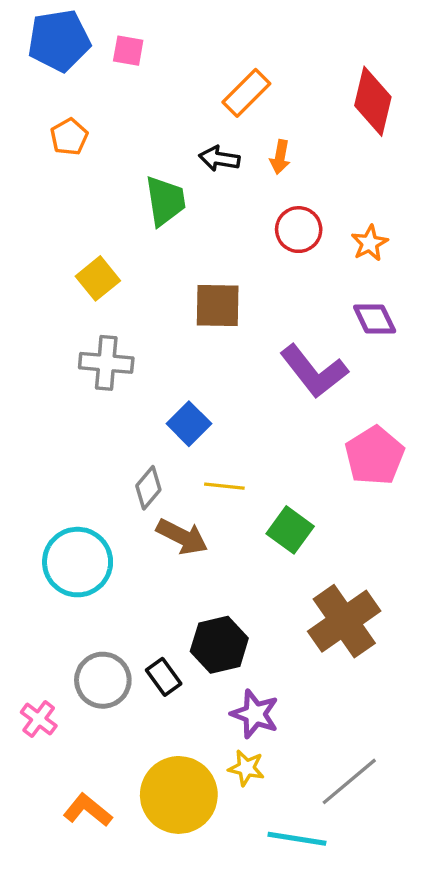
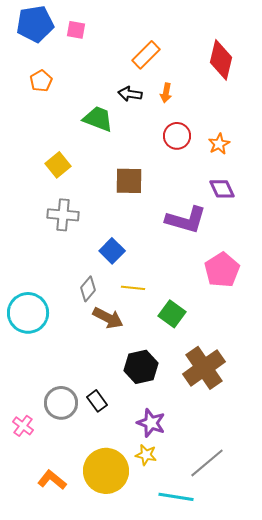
green trapezoid: (165, 201) -> (98, 119), turned -60
purple L-shape: (314, 371) -> (186, 220), turned -36
cyan circle: (78, 562) -> (28, 313), moved
black hexagon: (219, 645) -> (141, 367), moved

